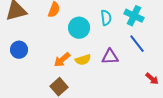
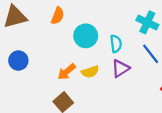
cyan semicircle: (106, 18) -> (116, 44), moved
purple triangle: (110, 57) -> (120, 68), turned -30

